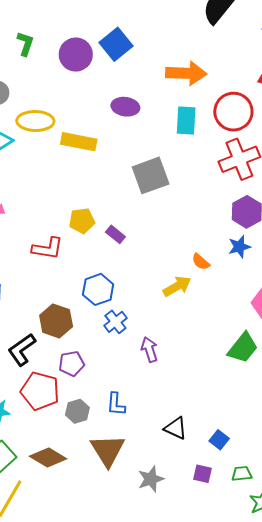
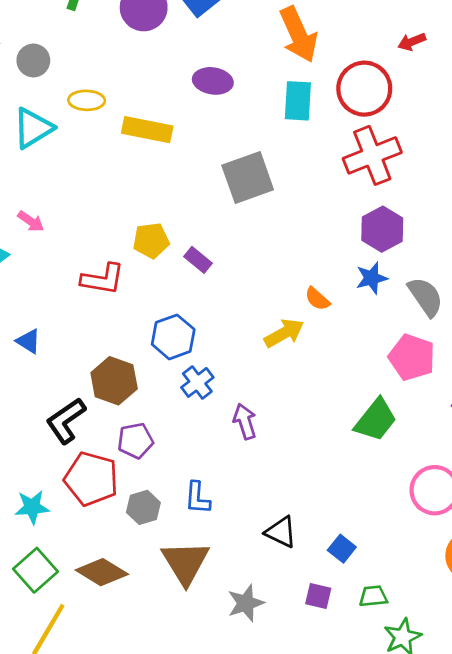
orange arrow: (186, 73) -> (298, 35), turned 63
yellow ellipse: (35, 121) -> (87, 100), size x0.7

